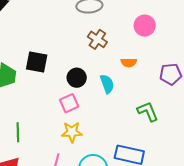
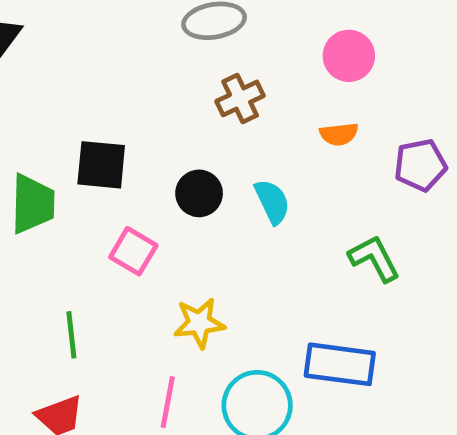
brown cross: (97, 39) -> (240, 98), turned 36
orange semicircle: (129, 63) -> (339, 134), moved
pink square: (69, 103) -> (133, 251), moved, turned -30

